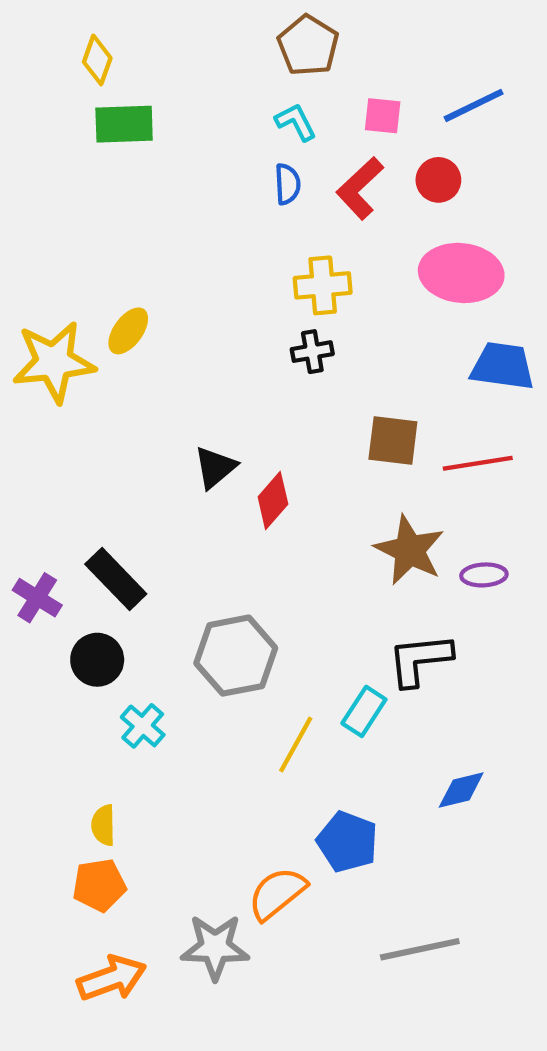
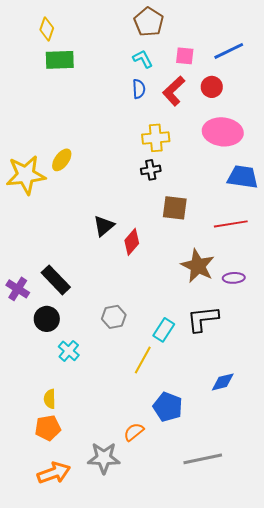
brown square: (393, 441) -> (175, 208), moved
gray hexagon: (236, 656) -> (114, 317), size x0.6
cyan rectangle: (364, 711) -> (164, 330), moved
orange semicircle: (277, 893) -> (134, 432), size x0.7

